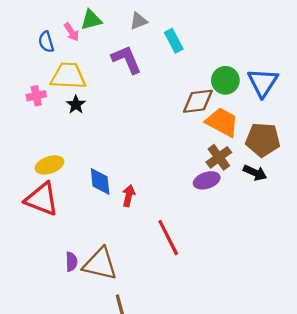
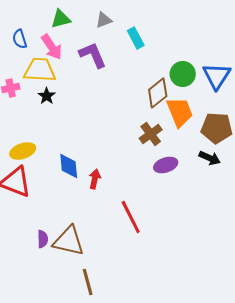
pink arrow: (71, 32) -> (52, 47), moved, size x1.5
brown diamond: (198, 101) -> (158, 93), turned -32
orange trapezoid: (222, 122) -> (180, 112), turned 40
brown cross: (219, 157) -> (151, 134), moved

